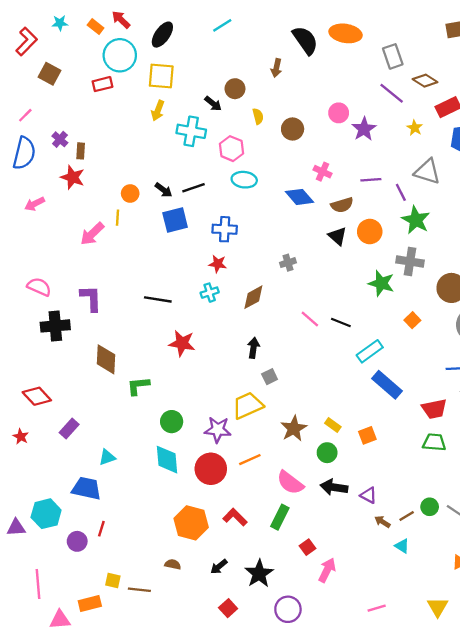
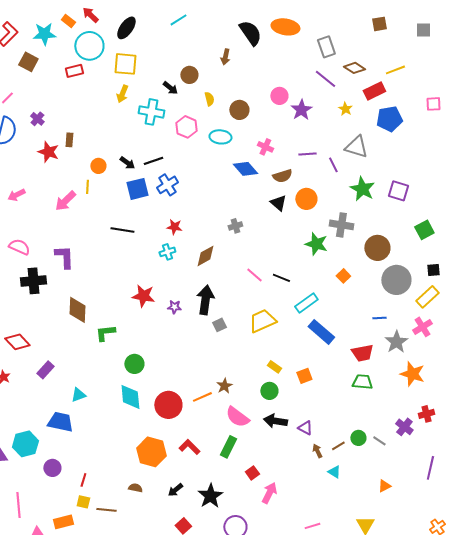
cyan star: (60, 23) -> (44, 34), moved, size x1.6
brown rectangle: (81, 151) -> (69, 140), moved
cyan ellipse: (244, 180) -> (220, 137), moved
pink arrow: (35, 204) -> (16, 195), moved
green star: (416, 220) -> (362, 189), moved
blue cross: (225, 229) -> (167, 185), moved, turned -35
black line: (158, 299) -> (122, 230), moved
black arrow: (253, 348) -> (205, 300), size x1.6
yellow trapezoid: (248, 405) -> (262, 321), moved
brown star: (294, 428) -> (224, 386), moved, size x0.7
purple star: (218, 430) -> (174, 307), moved, size x0.6
brown arrow: (382, 522) -> (317, 451), turned 32
red line: (101, 529) -> (83, 480), moved

